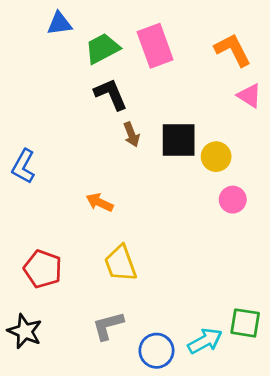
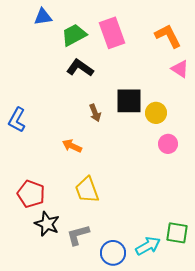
black L-shape: (111, 94) -> (80, 68), turned -32
brown arrow: (132, 134) -> (95, 113), moved
black star: (25, 331) -> (47, 224), moved

